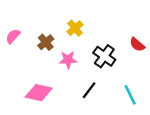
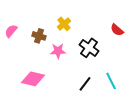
brown cross: (46, 42) -> (39, 36), turned -32
red semicircle: (137, 45) -> (117, 30), moved
black line: (89, 90) -> (85, 84), moved

